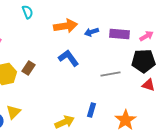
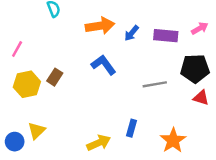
blue arrow: (92, 32) -> (132, 33), turned -32
pink arrow: (146, 36) -> (200, 28), moved

